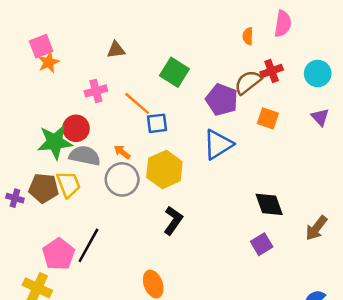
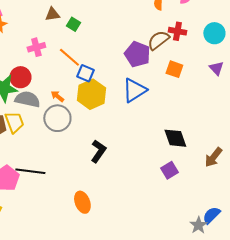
red cross: (272, 71) -> (177, 31), turned 30
green square: (174, 72) -> (73, 24), moved, size x0.6
blue square: (157, 123) -> (85, 73), turned 30
yellow hexagon: (164, 169) -> (91, 94), moved
black line: (88, 245) -> (30, 171), turned 68

